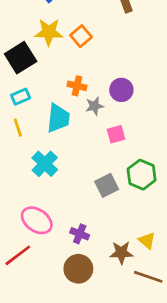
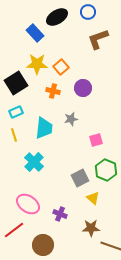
orange cross: (77, 86) -> (53, 91), moved
purple circle: (121, 90) -> (83, 88), moved
pink square: (116, 134) -> (96, 140), moved
yellow triangle: (147, 240) -> (93, 198), moved
brown circle: (78, 269) -> (43, 245), moved

